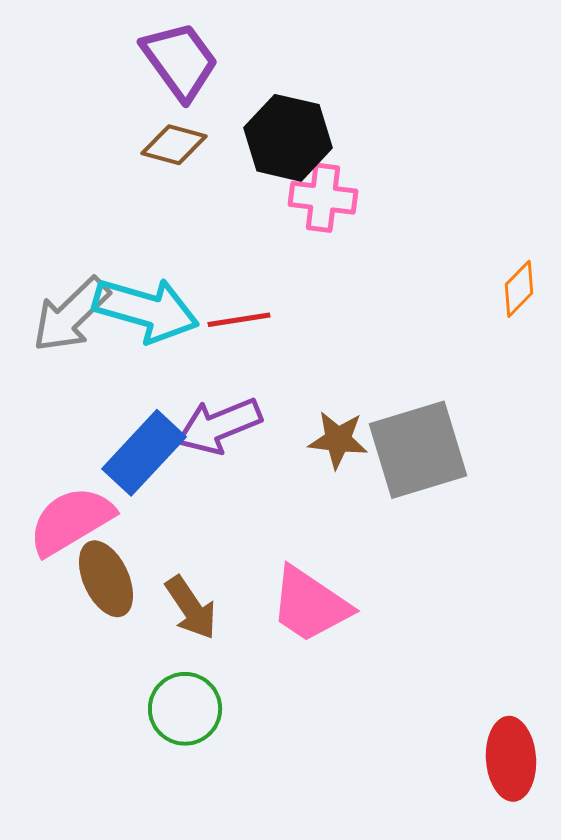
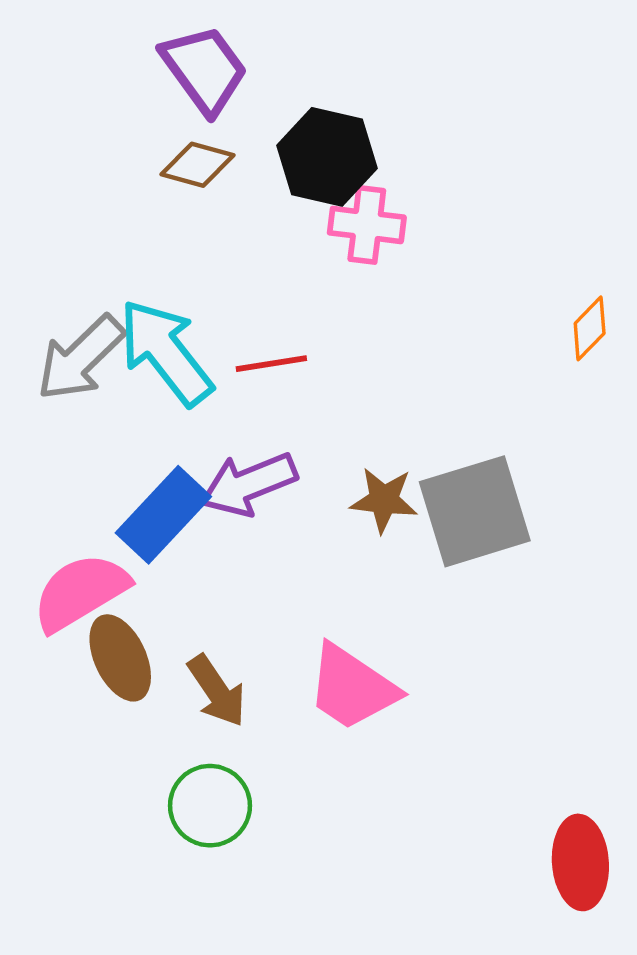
cyan arrow: (146, 310) -> (166, 352), turned -144

